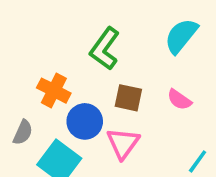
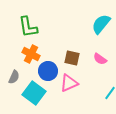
green L-shape: (105, 49) -> (28, 27), moved, turned -45
pink triangle: (123, 143) -> (69, 83), turned 30

